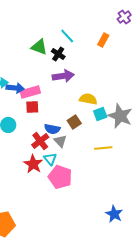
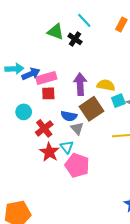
purple arrow: (63, 76) -> (80, 84), moved, turned -85
blue arrow: (15, 88) -> (31, 74), turned -30
brown square: (74, 122) -> (92, 109), size x1.6
red cross: (40, 141) -> (44, 128), moved

